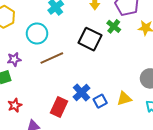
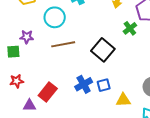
black square: (90, 39) -> (103, 50), moved
blue square: (100, 101) -> (104, 85), moved
red rectangle: (59, 107) -> (48, 92), moved

